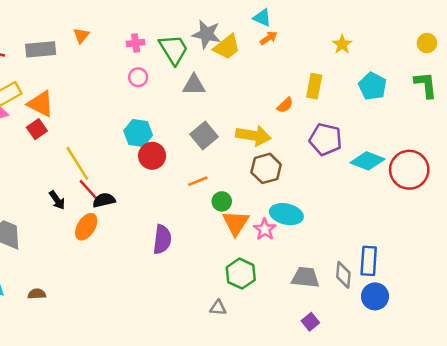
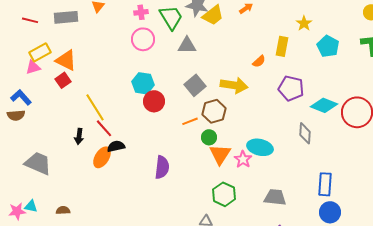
yellow star: (342, 44) -> (304, 23), moved
pink circle: (138, 77) -> (143, 39), size x1.5
brown hexagon: (266, 168) -> (214, 111), moved
black arrow: (57, 200) -> (79, 136), turned 42
black semicircle: (104, 200) -> (116, 146), moved
gray diamond: (343, 275) -> (305, 133), moved

